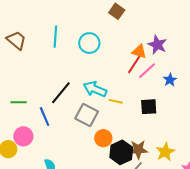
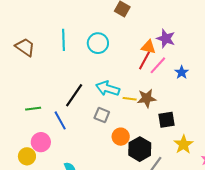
black square: (149, 107) -> (166, 120), moved
gray square: (87, 115) -> (102, 115), size x0.7
brown star: (138, 150) -> (147, 98), moved

